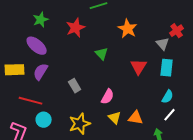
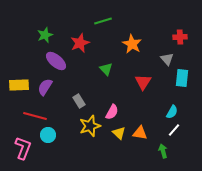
red cross: (177, 31) -> (180, 37), moved, turned 32
purple ellipse: (37, 46) -> (56, 61), moved
cyan rectangle: (167, 68) -> (182, 78), moved
yellow star: (80, 124) -> (90, 126), moved

